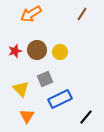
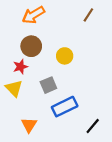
brown circle: (37, 50) -> (31, 46), moved
red star: (15, 51) -> (20, 67), moved
yellow triangle: (21, 89) -> (14, 88), moved

